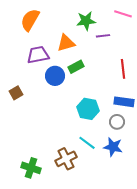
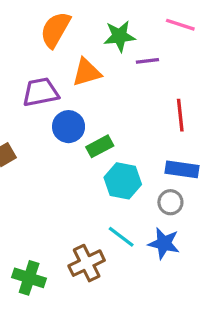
orange semicircle: (30, 20) -> (55, 30), moved
green rectangle: (76, 67) -> (100, 146), moved

